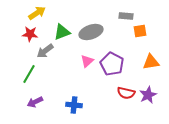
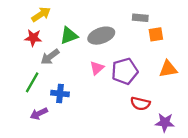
purple pentagon: (112, 64) -> (125, 71), turned 30
purple star: (148, 95) -> (165, 123), moved, turned 30
blue cross: (74, 105) -> (60, 94), moved

